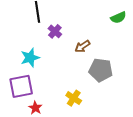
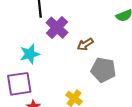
purple cross: (55, 31) -> (57, 28), size x1.5

